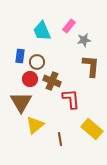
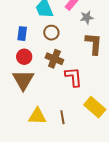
brown circle: (37, 62) -> (51, 33), moved
red circle: (30, 79) -> (24, 57), moved
yellow triangle: (35, 125) -> (37, 116), moved, turned 42

